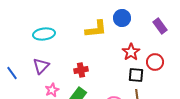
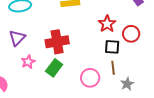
red cross: (81, 70) -> (57, 42), size x1.6

